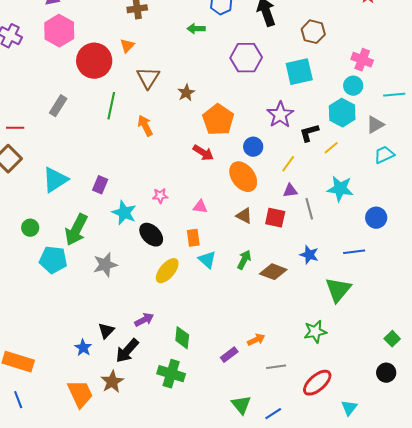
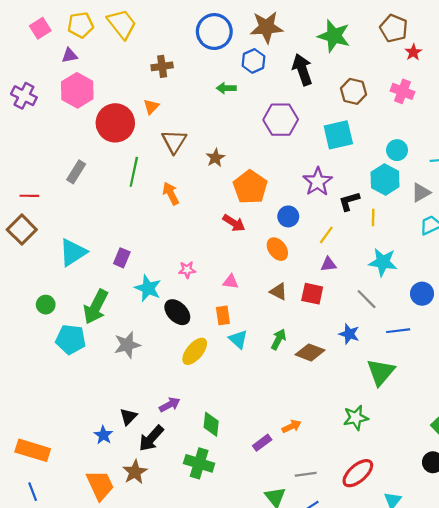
pink cross: (362, 60) -> (402, 91), moved
yellow line: (331, 148) -> (373, 218), turned -49
orange ellipse: (243, 177) -> (277, 249), size x0.7
gray line: (309, 209) -> (367, 299), moved, turned -30
gray line: (276, 367) -> (306, 474), moved

